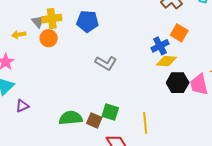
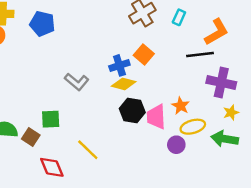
gray L-shape: (106, 63) -> (77, 82), moved
green square: (110, 112) -> (51, 119), moved, turned -30
yellow line: (145, 123) -> (88, 150), turned -50

